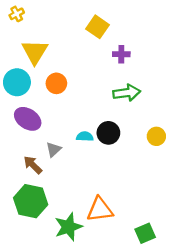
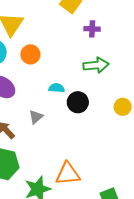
cyan semicircle: (85, 136) -> (57, 88), moved
gray triangle: (53, 149) -> (36, 117), moved

